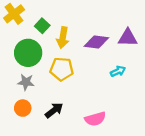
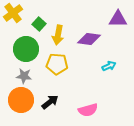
purple triangle: (128, 38) -> (118, 19), moved
orange circle: (23, 108) -> (21, 100), size x1.6

